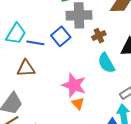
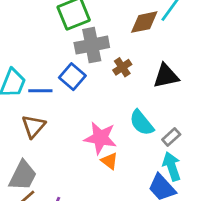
cyan semicircle: (106, 63) -> (142, 123), moved
brown triangle: (26, 68) -> (34, 126), turned -36

